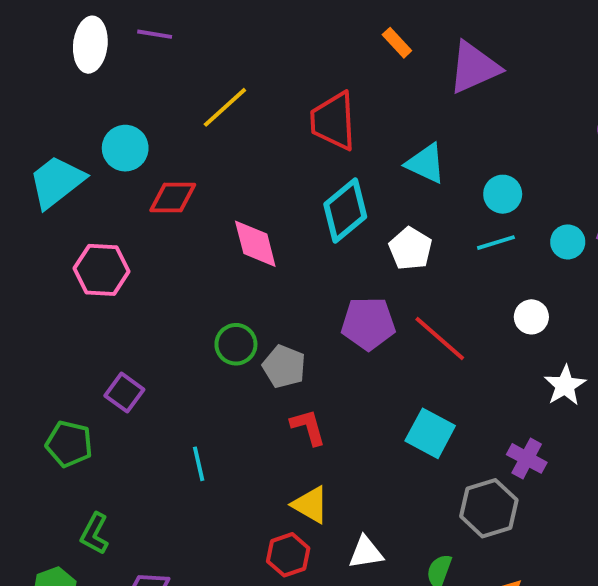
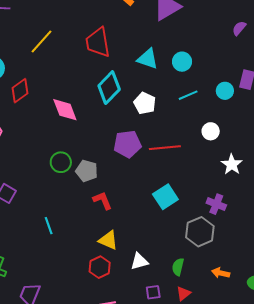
cyan circle: (503, 194) -> (182, 62), moved
red diamond: (173, 198) -> (20, 91), turned -30
red line: (440, 338) -> (165, 148), turned -40
cyan square: (430, 433) -> (165, 197), turned 35

